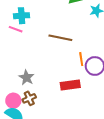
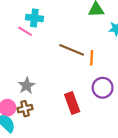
orange line: (81, 59) -> (92, 58), moved
red rectangle: (70, 85) -> (72, 103), turned 66

